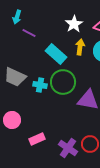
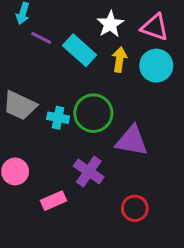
cyan rectangle: (56, 54) -> (80, 50), moved
purple cross: (68, 148) -> (89, 171), moved

